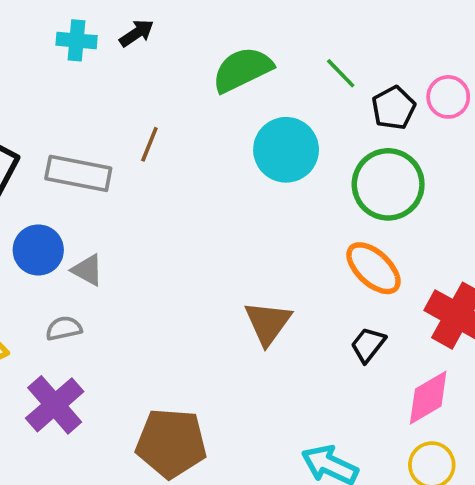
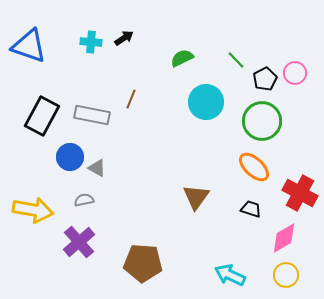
green semicircle: (242, 70) -> (182, 58), size x0.7
black trapezoid: (368, 345) -> (251, 209), turned 70

